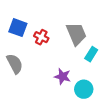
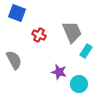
blue square: (18, 28) -> (17, 13), moved

